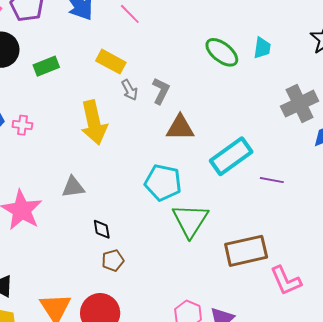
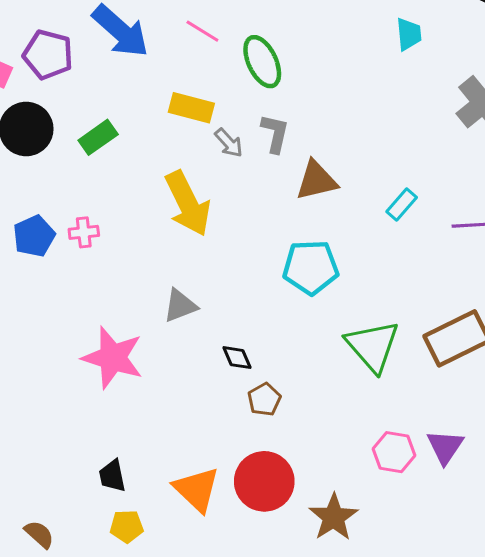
green ellipse: (222, 52) -> (262, 62), moved, turned 40
cyan rectangle: (231, 156) -> (402, 204), size x0.5
green triangle: (190, 220) -> (373, 346), moved

